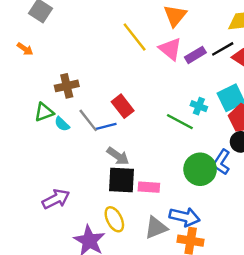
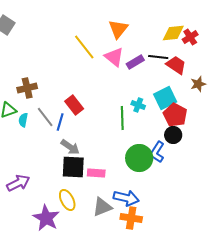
black line: (223, 49) -> (158, 57), turned 36
green line: (180, 122) -> (122, 118), turned 60
cyan semicircle: (62, 124) -> (23, 120), turned 56
blue line: (106, 126) -> (60, 122), turned -60

